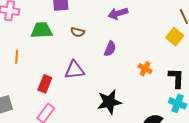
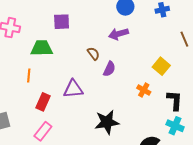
brown semicircle: (78, 32) -> (93, 54), moved, turned -144
yellow square: (175, 37) -> (161, 66), moved
orange line: (17, 57) -> (29, 76), moved

